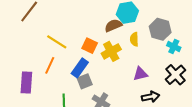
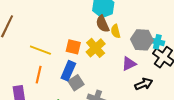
brown semicircle: (113, 25) -> (103, 24), moved, turned -78
gray hexagon: (160, 29) -> (142, 40), moved
cyan cross: (174, 46) -> (157, 42), moved

